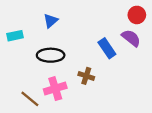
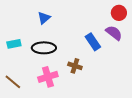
cyan rectangle: (15, 36) -> (14, 44), moved
brown line: (30, 99) -> (13, 82), moved

